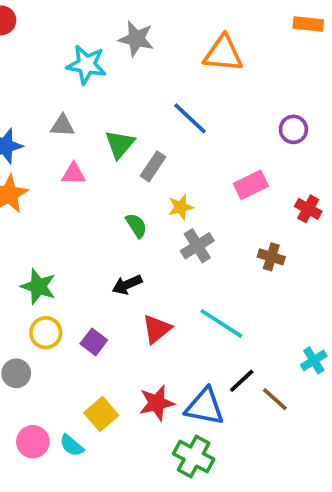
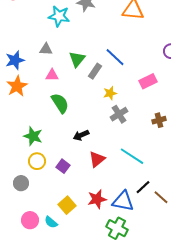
blue line: (190, 118) -> (115, 57), moved
green semicircle: (136, 225) -> (60, 103), moved, size x1.5
brown cross: (271, 257) -> (159, 120), turned -32

